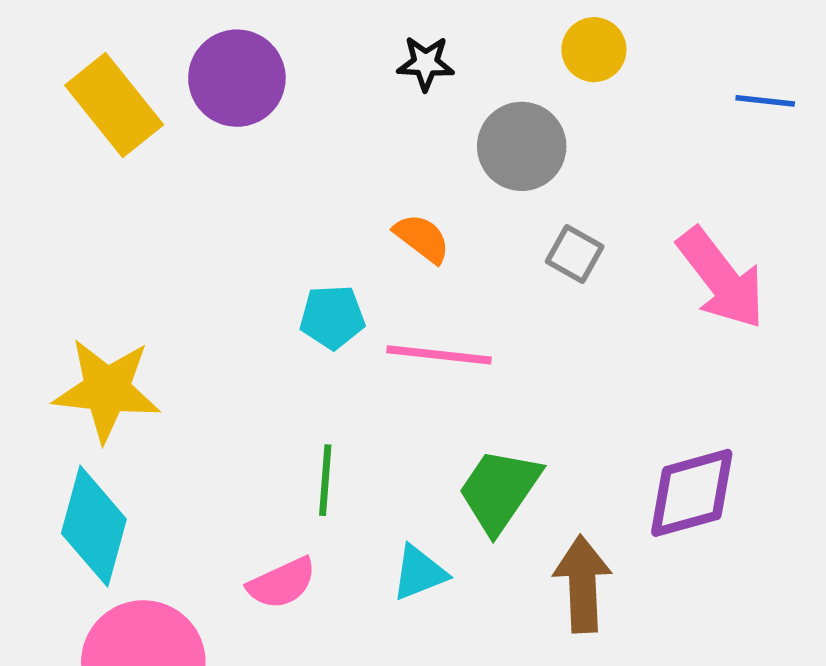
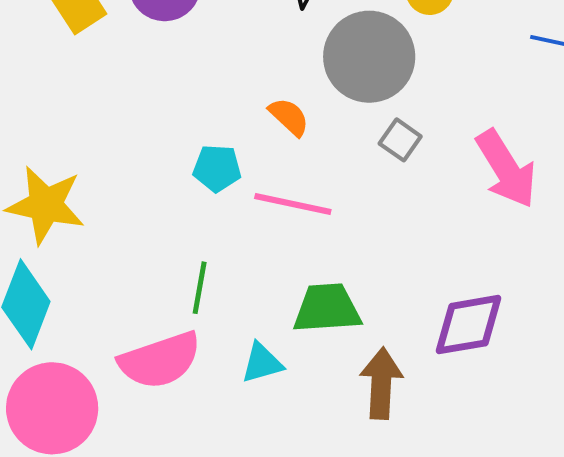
gray circle: (522, 146) -> (369, 57), size x1.4
green trapezoid: (499, 490) -> (327, 308), turned 46
pink semicircle: (282, 583) -> (160, 360), size x1.6

